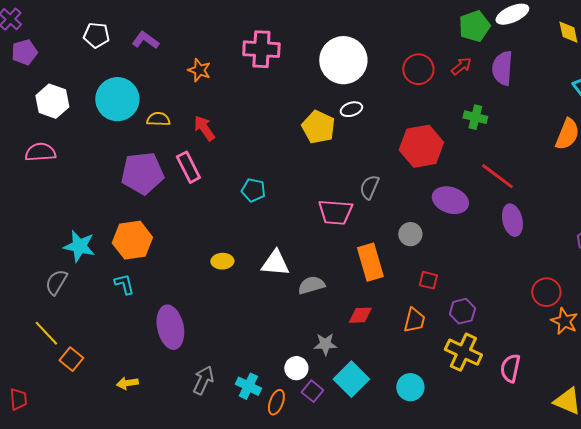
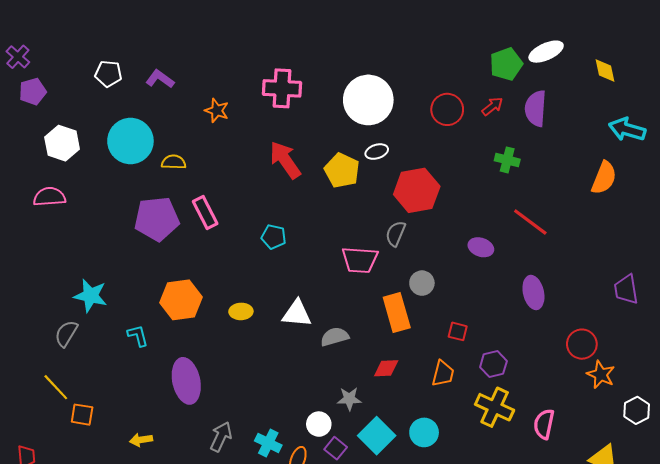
red arrow: (204, 128) -> (285, 160), moved, size x1.4
red hexagon: (421, 146) -> (417, 190), moved
purple ellipse: (450, 200) -> (481, 247), size x0.7
purple ellipse: (512, 220) -> (533, 293), moved
gray circle: (410, 234) -> (422, 283), moved
orange hexagon: (132, 240) -> (181, 300), moved
orange square: (71, 359) -> (82, 415), turned -30
cyan circle: (410, 387) -> (424, 432), moved

